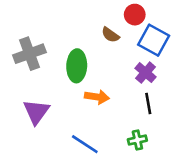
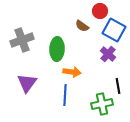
black line: (148, 104) -> (118, 86), moved
green cross: (137, 140) -> (102, 104), size x1.5
blue line: (85, 144) -> (65, 95), moved, turned 60

